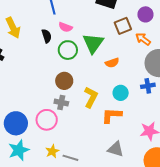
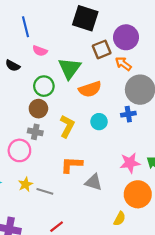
purple circle: (145, 14) -> (126, 37), size x1.5
black semicircle: (47, 36) -> (13, 66), moved, turned 136
green circle: (68, 50) -> (44, 86), moved
orange semicircle: (112, 63) -> (90, 89), size x1.5
orange L-shape: (112, 115) -> (72, 165), moved

